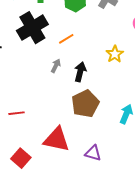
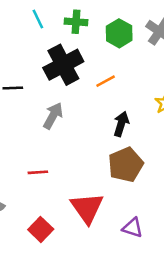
gray arrow: (56, 66) -> (53, 116), moved, size x1.5
red triangle: (57, 139) -> (87, 208), turned 40

